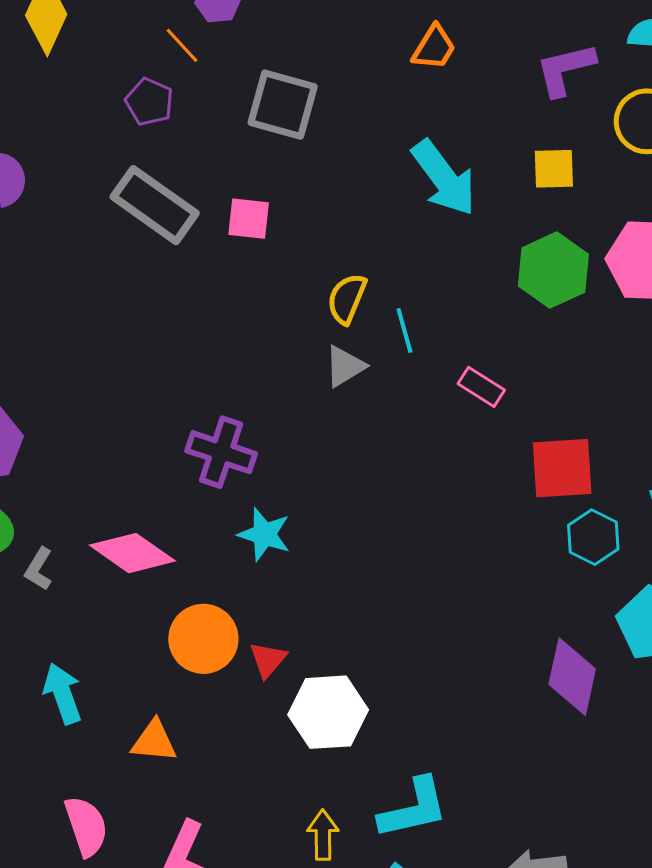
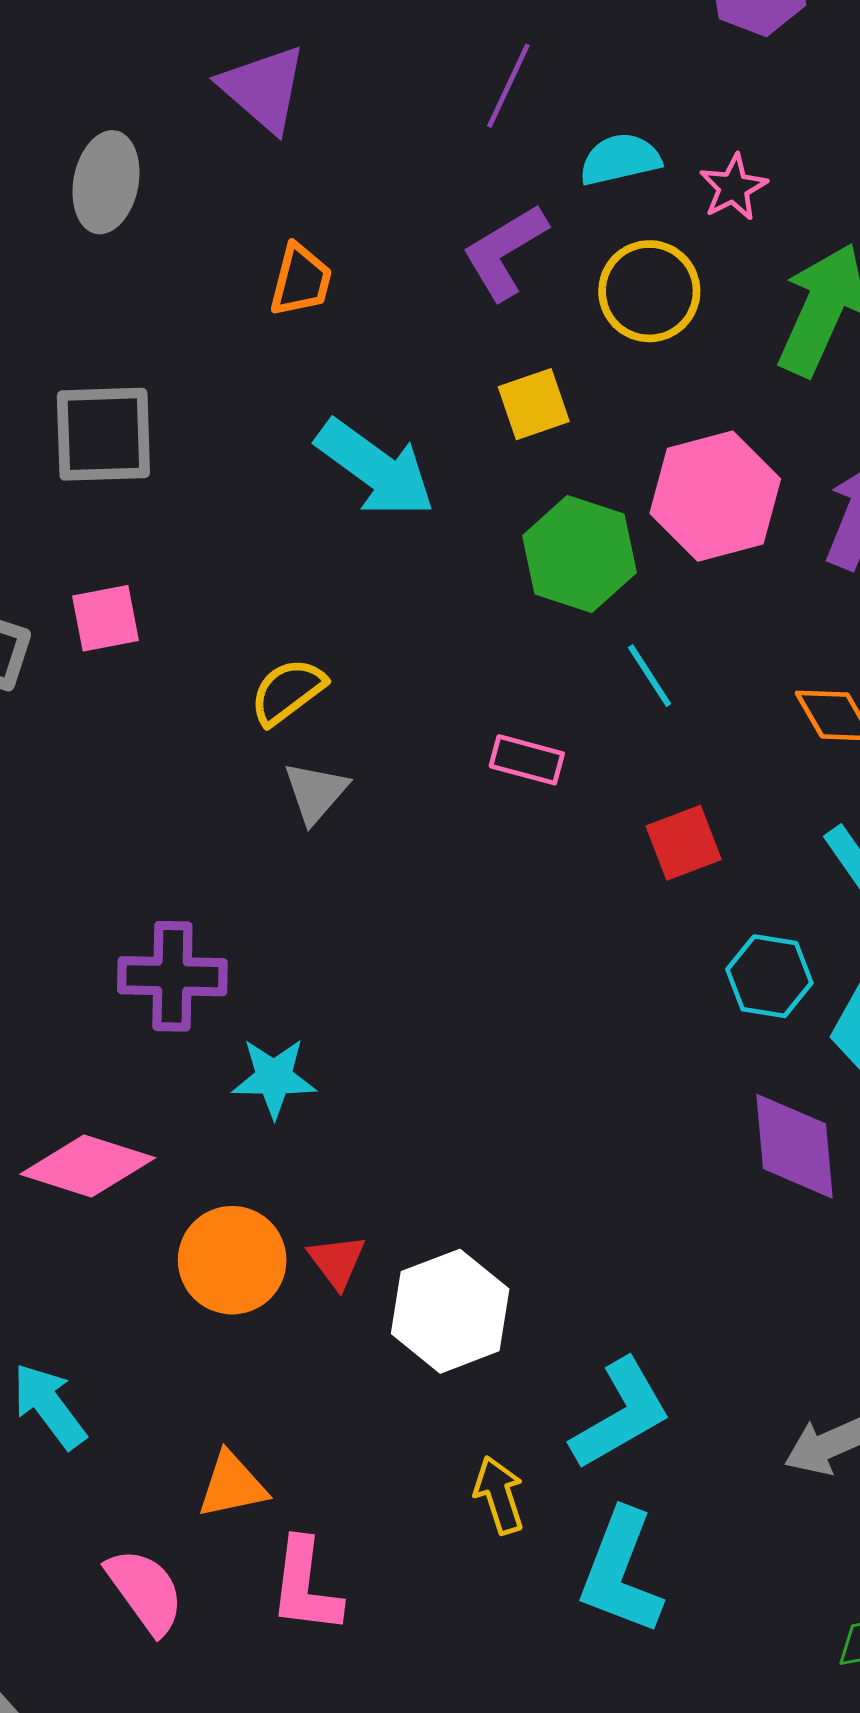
yellow semicircle: (347, 299) -> (288, 691), turned 48
cyan line: (404, 331) -> (650, 676), moved
red square: (562, 468) -> (684, 843), size x0.7
cyan hexagon: (593, 537) -> (769, 976), moved
orange triangle: (154, 741) -> (232, 1485), moved

